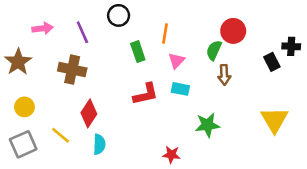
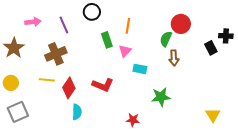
pink triangle: (177, 61) -> (125, 51), moved
brown cross: (72, 70) -> (56, 54), turned -35
red L-shape: (146, 94) -> (103, 85), moved, turned 35
yellow circle: (24, 107) -> (11, 83), moved
yellow triangle: (274, 120) -> (213, 115), moved, size x0.7
yellow line: (61, 135) -> (47, 80), moved, turned -35

